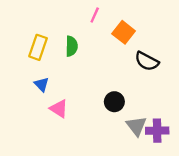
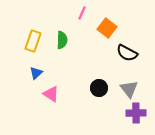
blue triangle: (42, 84) -> (36, 73), turned 32
gray triangle: (136, 126) -> (129, 89), moved

